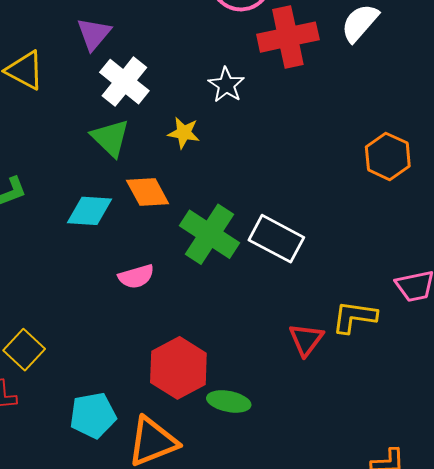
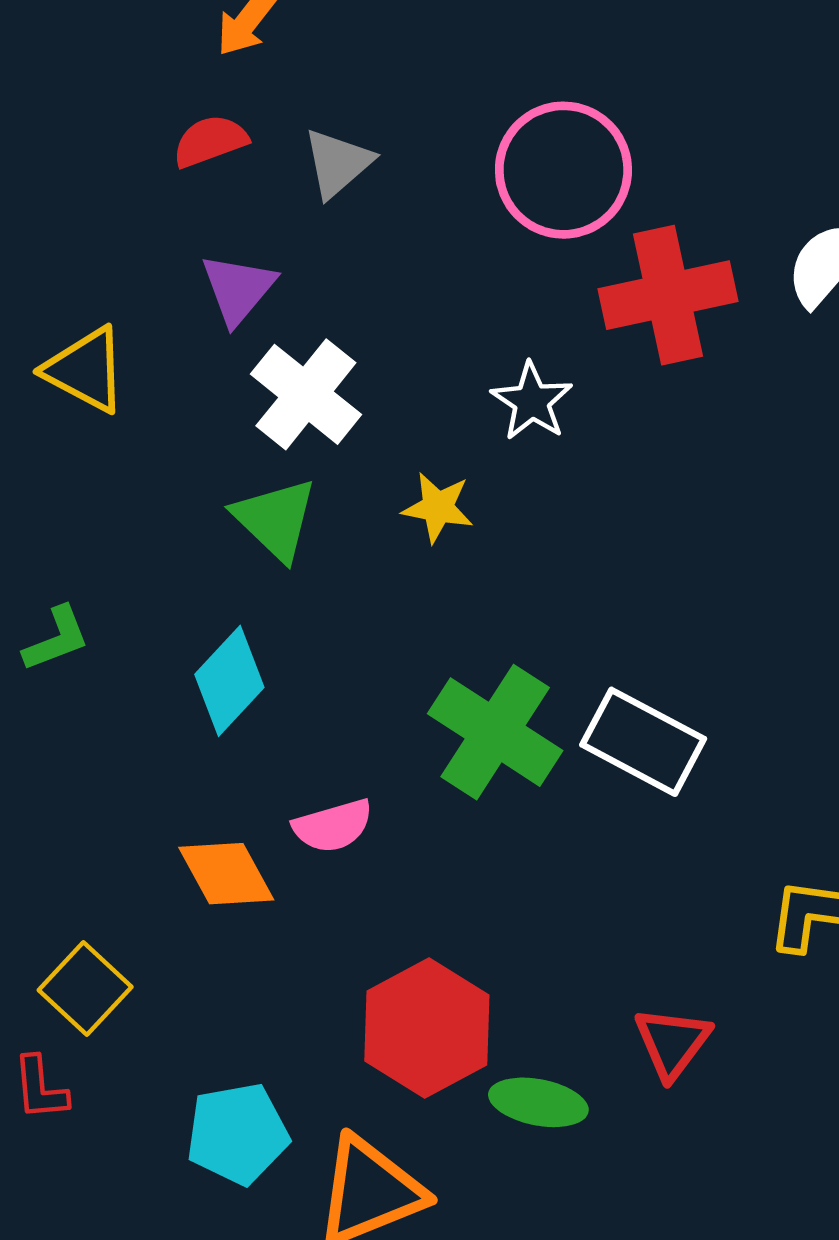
orange diamond: (148, 192) -> (226, 874), moved
cyan diamond: (90, 211) -> (229, 681), turned -51
red triangle: (306, 339) -> (672, 1043), moved

